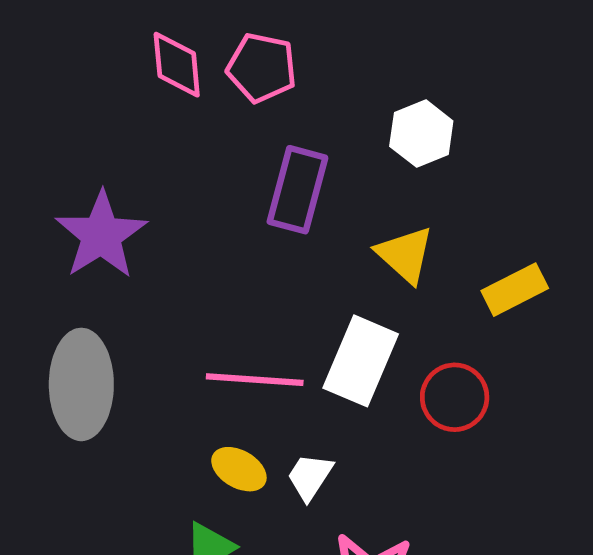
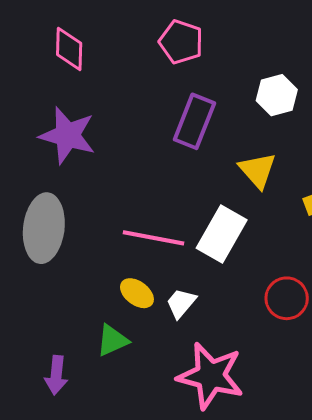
pink diamond: (177, 65) -> (69, 49), moved
purple star: (101, 235) -> (67, 135), turned -30
red circle: (455, 397) -> (287, 298), moved

